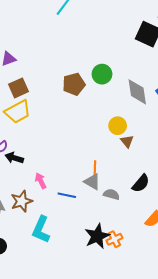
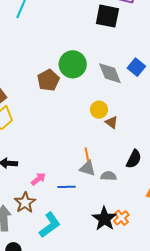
green circle: (102, 74) -> (73, 64), size x1.4
pink arrow: (41, 181) -> (38, 179), turned 91
cyan L-shape: (41, 229) -> (50, 225), turned -136

